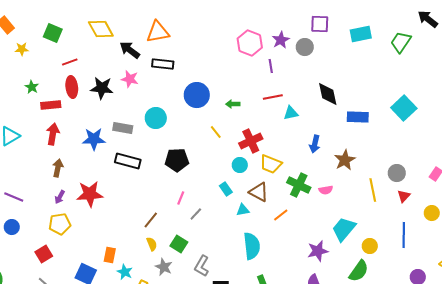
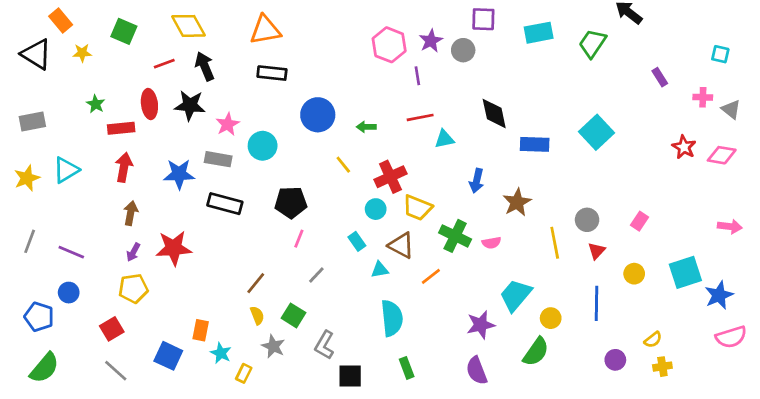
black arrow: (130, 50) -> (205, 66), moved, turned 30
red line: (70, 62) -> (164, 64), moved
pink star: (130, 79) -> (228, 124), moved, turned 30
pink line: (181, 198) -> (299, 239), moved

